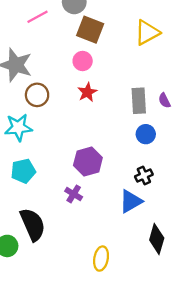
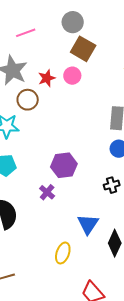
pink line: (38, 17) -> (26, 33), moved
red star: (87, 92) -> (47, 78), moved
blue triangle: (131, 201) -> (88, 224), moved, turned -35

